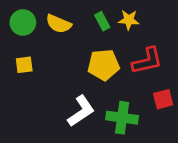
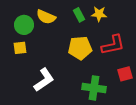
green circle: (23, 22) -> (24, 25), moved
white L-shape: (81, 111) -> (44, 80), moved

